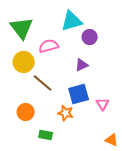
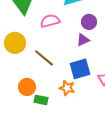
purple circle: (90, 37) -> (89, 22), moved
yellow circle: (24, 62) -> (15, 43), moved
green rectangle: (46, 135) -> (41, 100), moved

